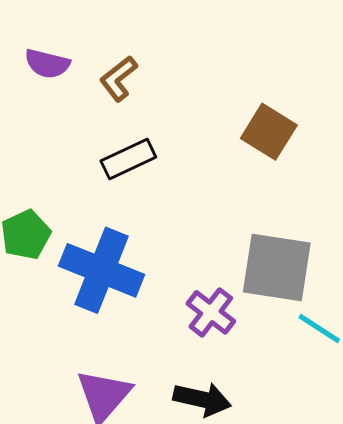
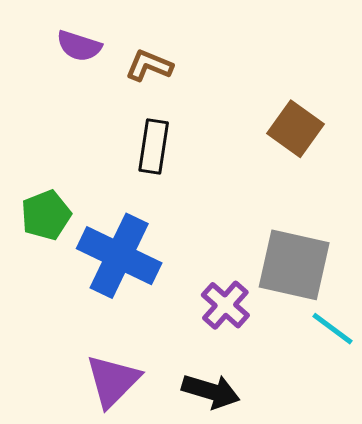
brown L-shape: (119, 79) -> (149, 66), turned 57
black rectangle: (128, 159) -> (154, 147), turned -60

